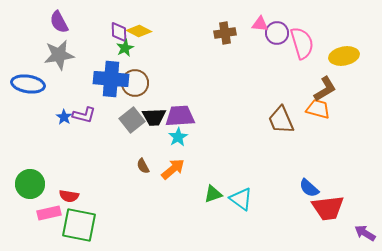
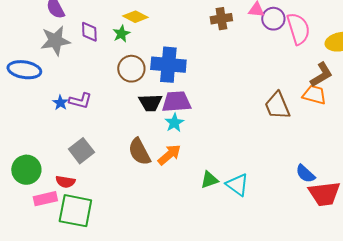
purple diamond: (119, 32) -> (89, 32), moved
blue cross: (111, 79) -> (168, 65), moved
gray square: (132, 120) -> (81, 151), moved
brown semicircle: (143, 166) -> (139, 152), size x1.8

